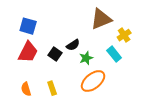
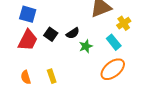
black square: (55, 54) -> (51, 34), moved
orange ellipse: (93, 81) -> (113, 69), moved

